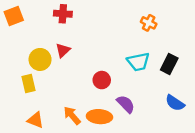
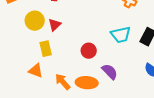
yellow circle: (40, 59) -> (35, 21), moved
yellow rectangle: (29, 83) -> (46, 49), moved
orange triangle: (35, 120) -> (36, 71), moved

